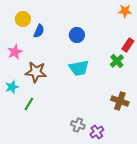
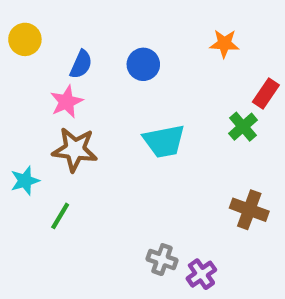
orange star: (125, 11) -> (224, 44), moved
yellow circle: (23, 19) -> (25, 39), moved
blue circle: (77, 35) -> (143, 64), moved
pink star: (15, 52) -> (66, 102), moved

